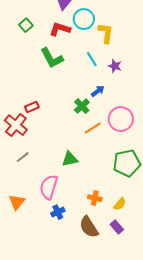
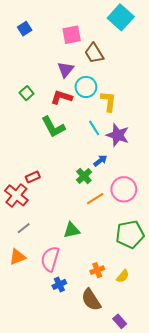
purple star: (115, 66) -> (118, 135), size x1.6
orange cross: (95, 198) -> (97, 270), turned -32
orange triangle: (17, 202) -> (17, 257), moved, turned 30
purple rectangle: (117, 227) -> (120, 321), moved

